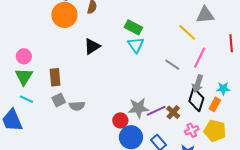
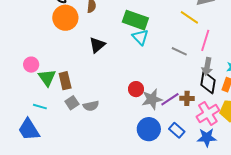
green rectangle: (133, 27) -> (135, 20), size x1.4
green triangle: (24, 77) -> (47, 78), moved
brown cross: (173, 112) -> (187, 98), turned -32
red circle: (120, 120) -> (136, 89), moved
pink cross: (192, 130) -> (208, 113), size x1.6

